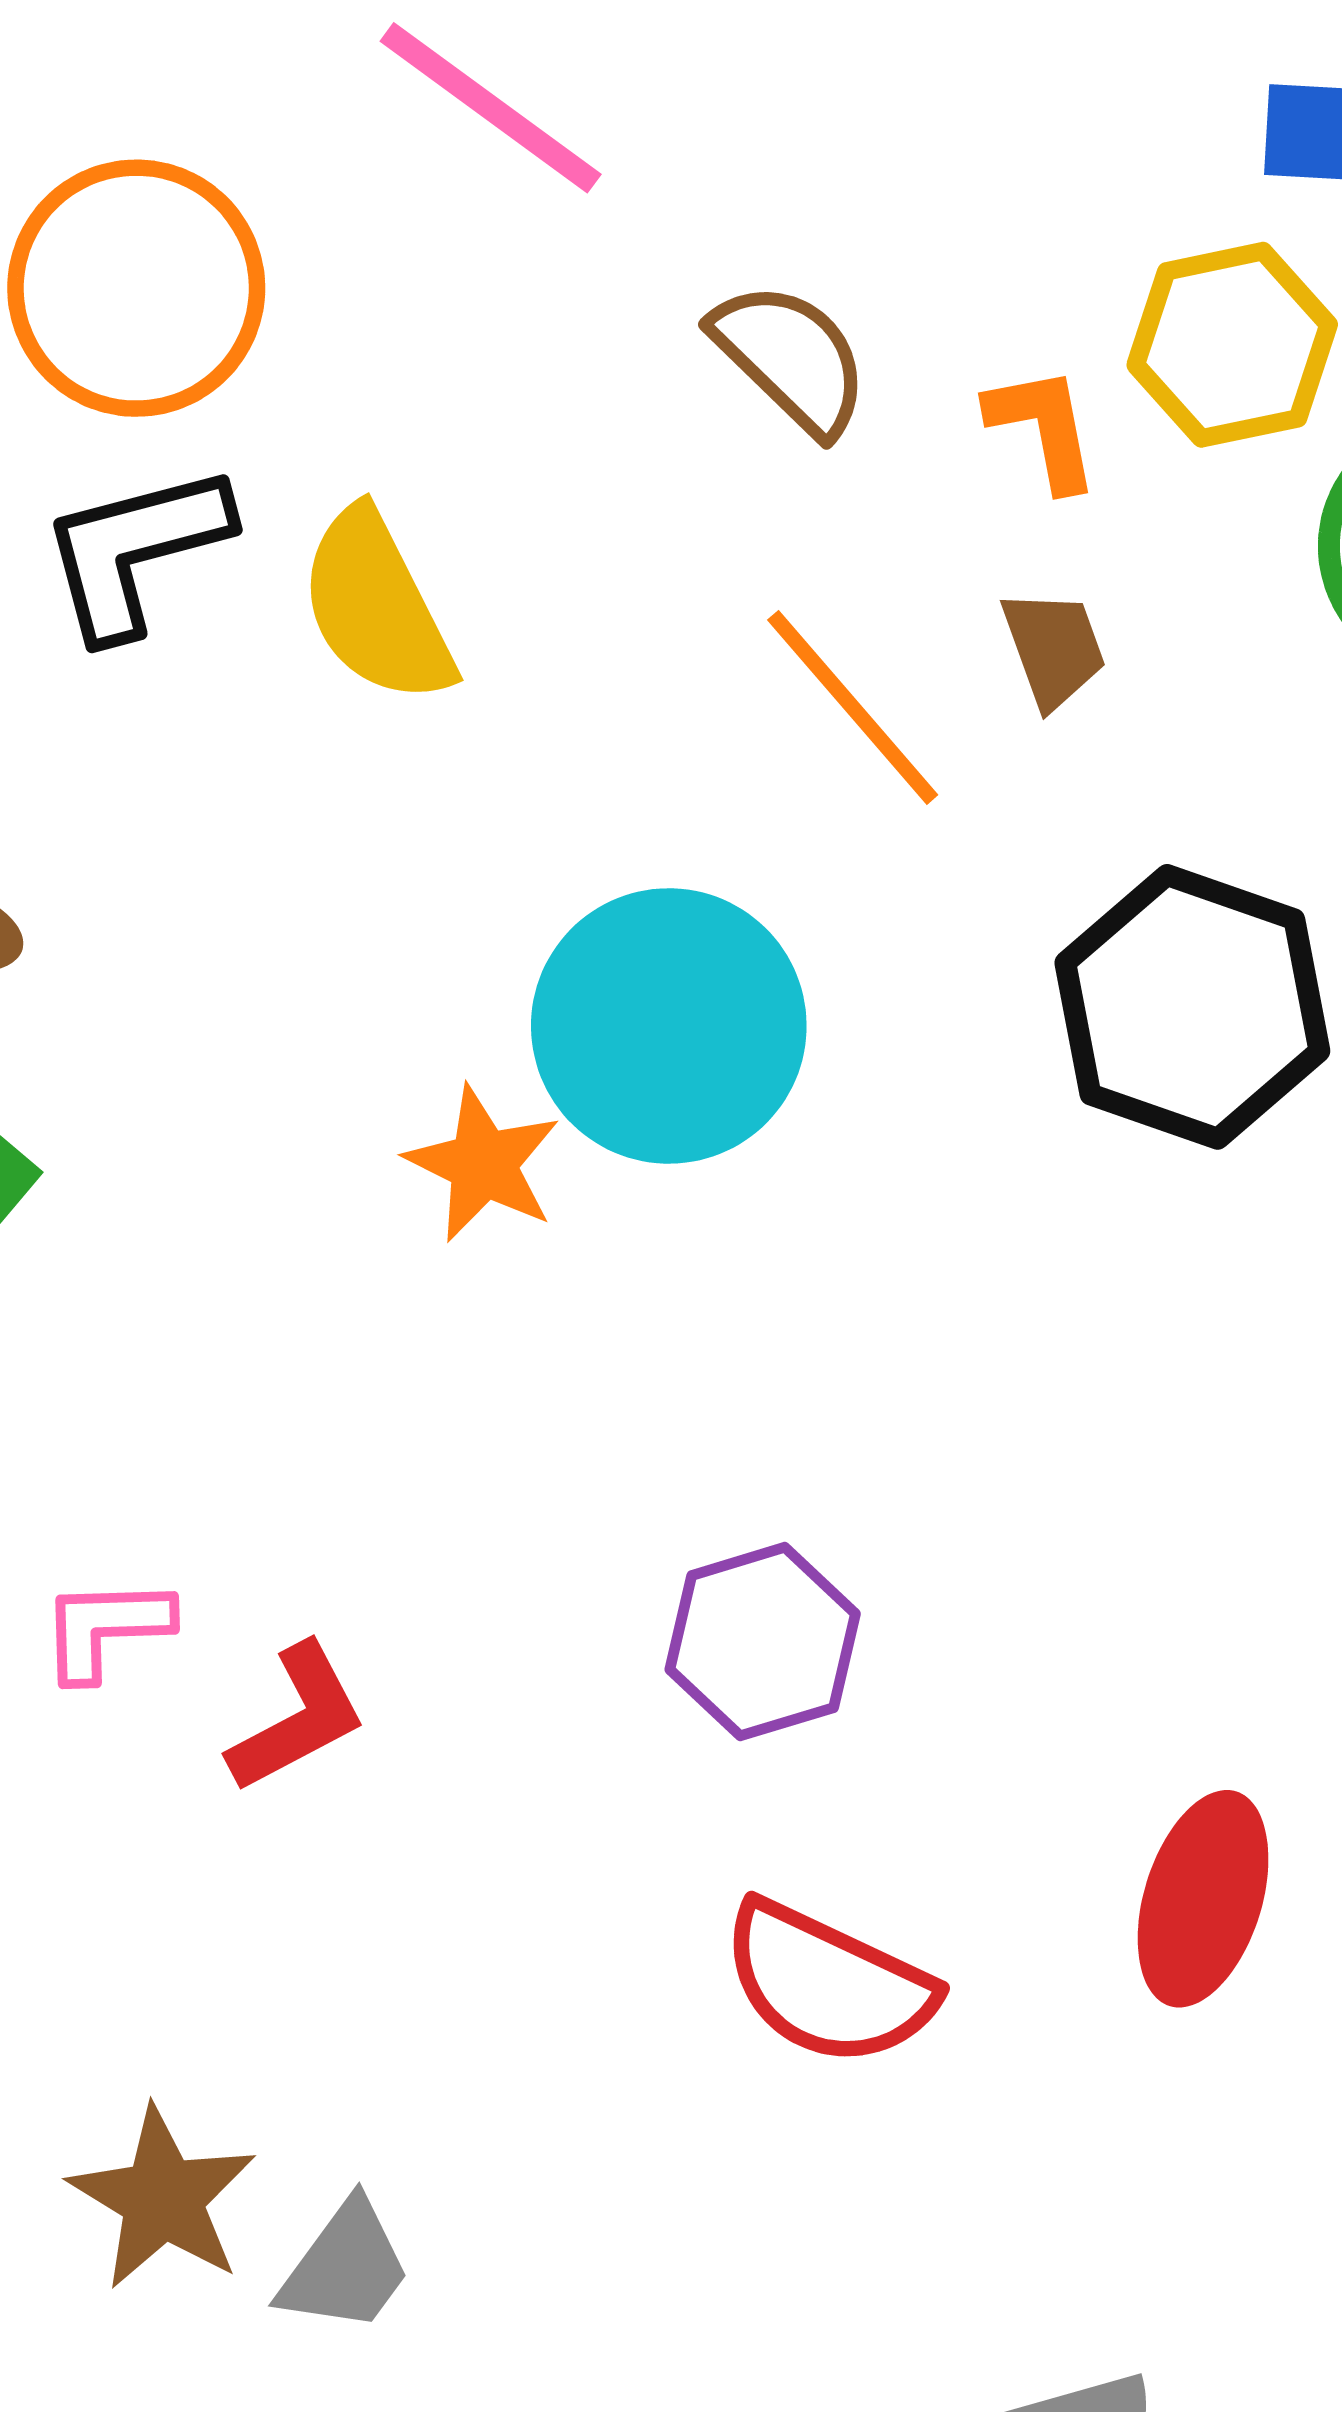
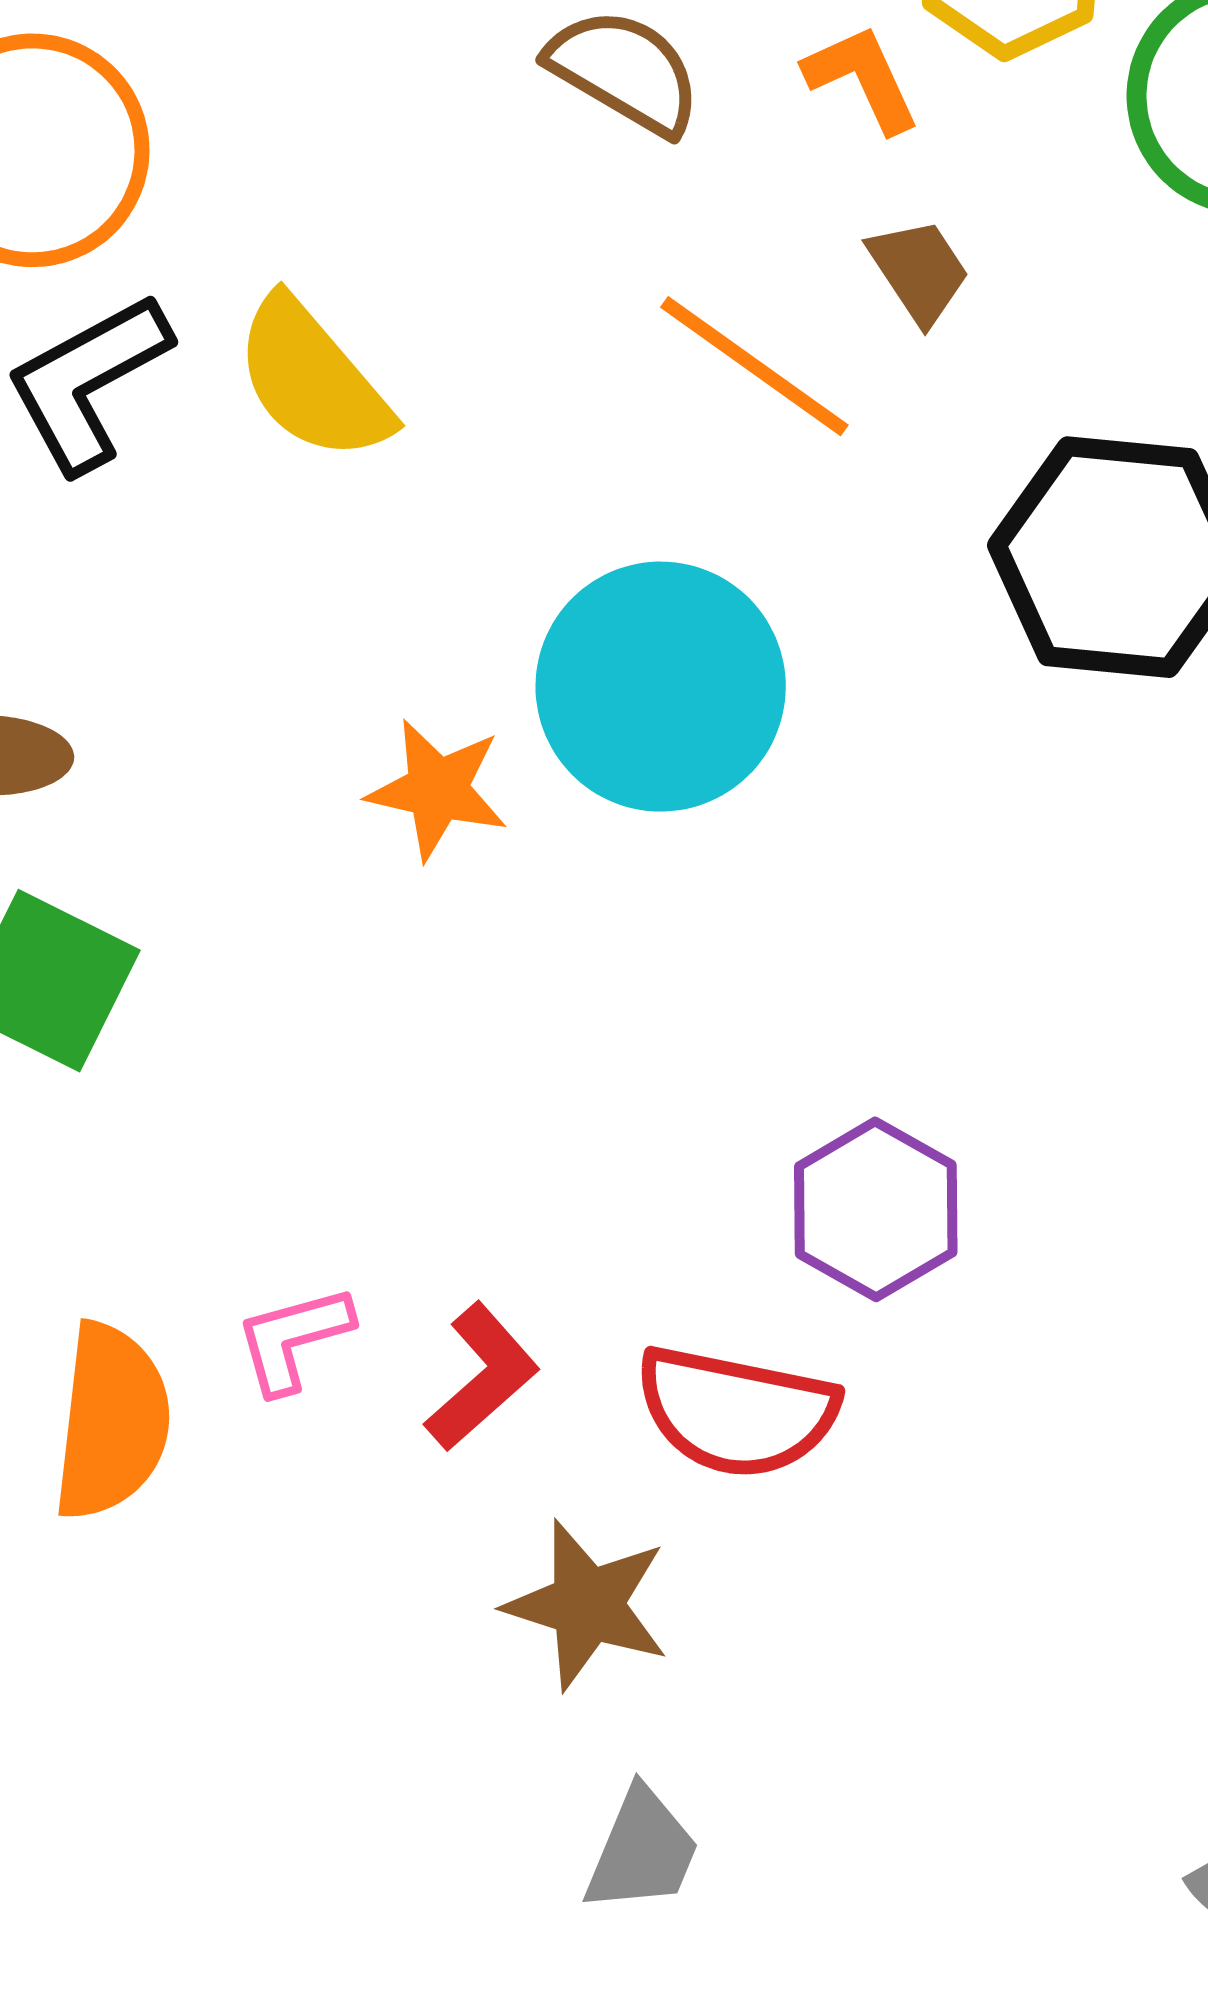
orange star: (483, 1164) -> (437, 789), moved
red semicircle: (828, 1984) -> (736, 1412), moved
brown star: (163, 2198) -> (587, 1605), moved

